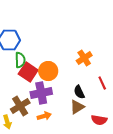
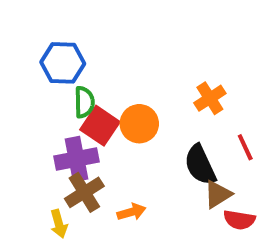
black semicircle: (79, 92) -> (200, 165), size x1.5
purple cross: (41, 93) -> (77, 159), moved
brown triangle: (77, 107) -> (218, 194), moved

